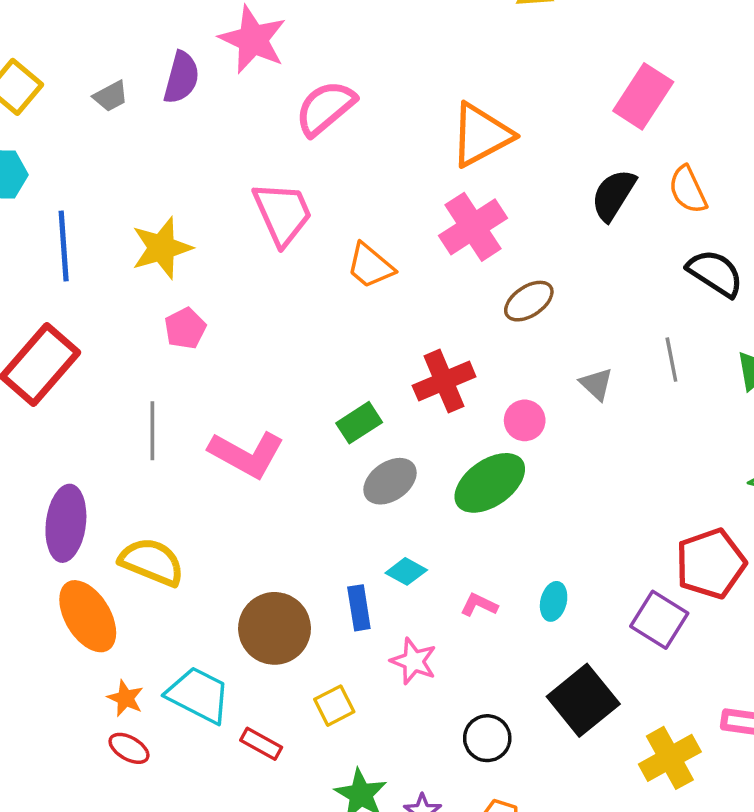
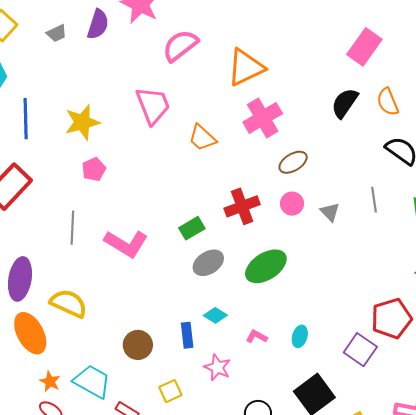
orange triangle: (481, 135) -> (246, 67), moved
pink circle: (525, 420) -> (292, 204), moved
brown circle: (275, 628) -> (138, 345), size x0.7

